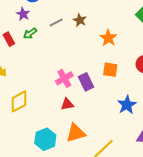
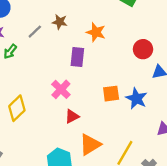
orange square: (110, 70) -> (111, 94), moved
purple rectangle: (86, 82) -> (77, 57), moved, turned 48
yellow diamond: (19, 101) -> (17, 108), moved

